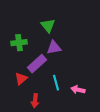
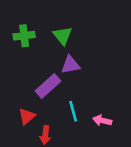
green cross: (19, 43) -> (24, 36), moved
red triangle: (21, 79) -> (27, 116), moved

